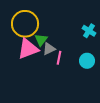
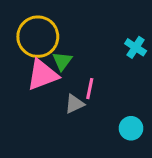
gray triangle: (49, 49) -> (74, 104), moved
cyan circle: (87, 61) -> (131, 128), moved

